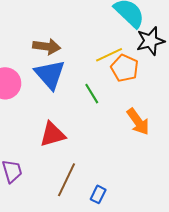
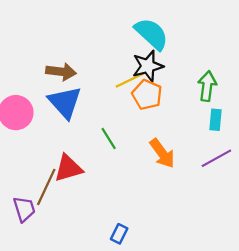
black star: (150, 41) -> (148, 66), moved
green line: (92, 94) -> (109, 139), moved
brown line: (66, 180) -> (46, 187), moved

